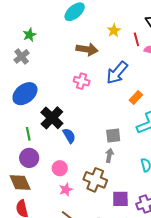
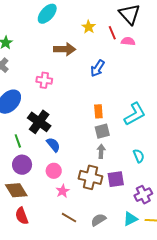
blue arrow: (117, 73) -> (97, 68), size x0.7
pink cross: (82, 81) -> (44, 80), moved
orange rectangle: (136, 97) -> (98, 111), moved, turned -40
blue semicircle: (69, 136) -> (53, 145), moved
purple square: (120, 199) -> (116, 179), moved

